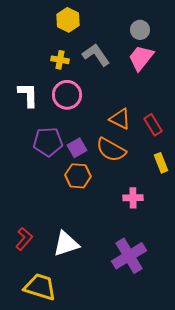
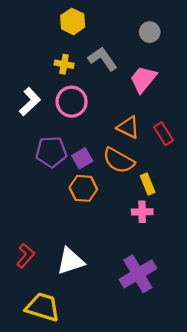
pink trapezoid: (141, 58) -> (143, 79), moved
white L-shape: (28, 95) -> (30, 102), turned 48
yellow rectangle: (161, 163) -> (148, 184), moved

